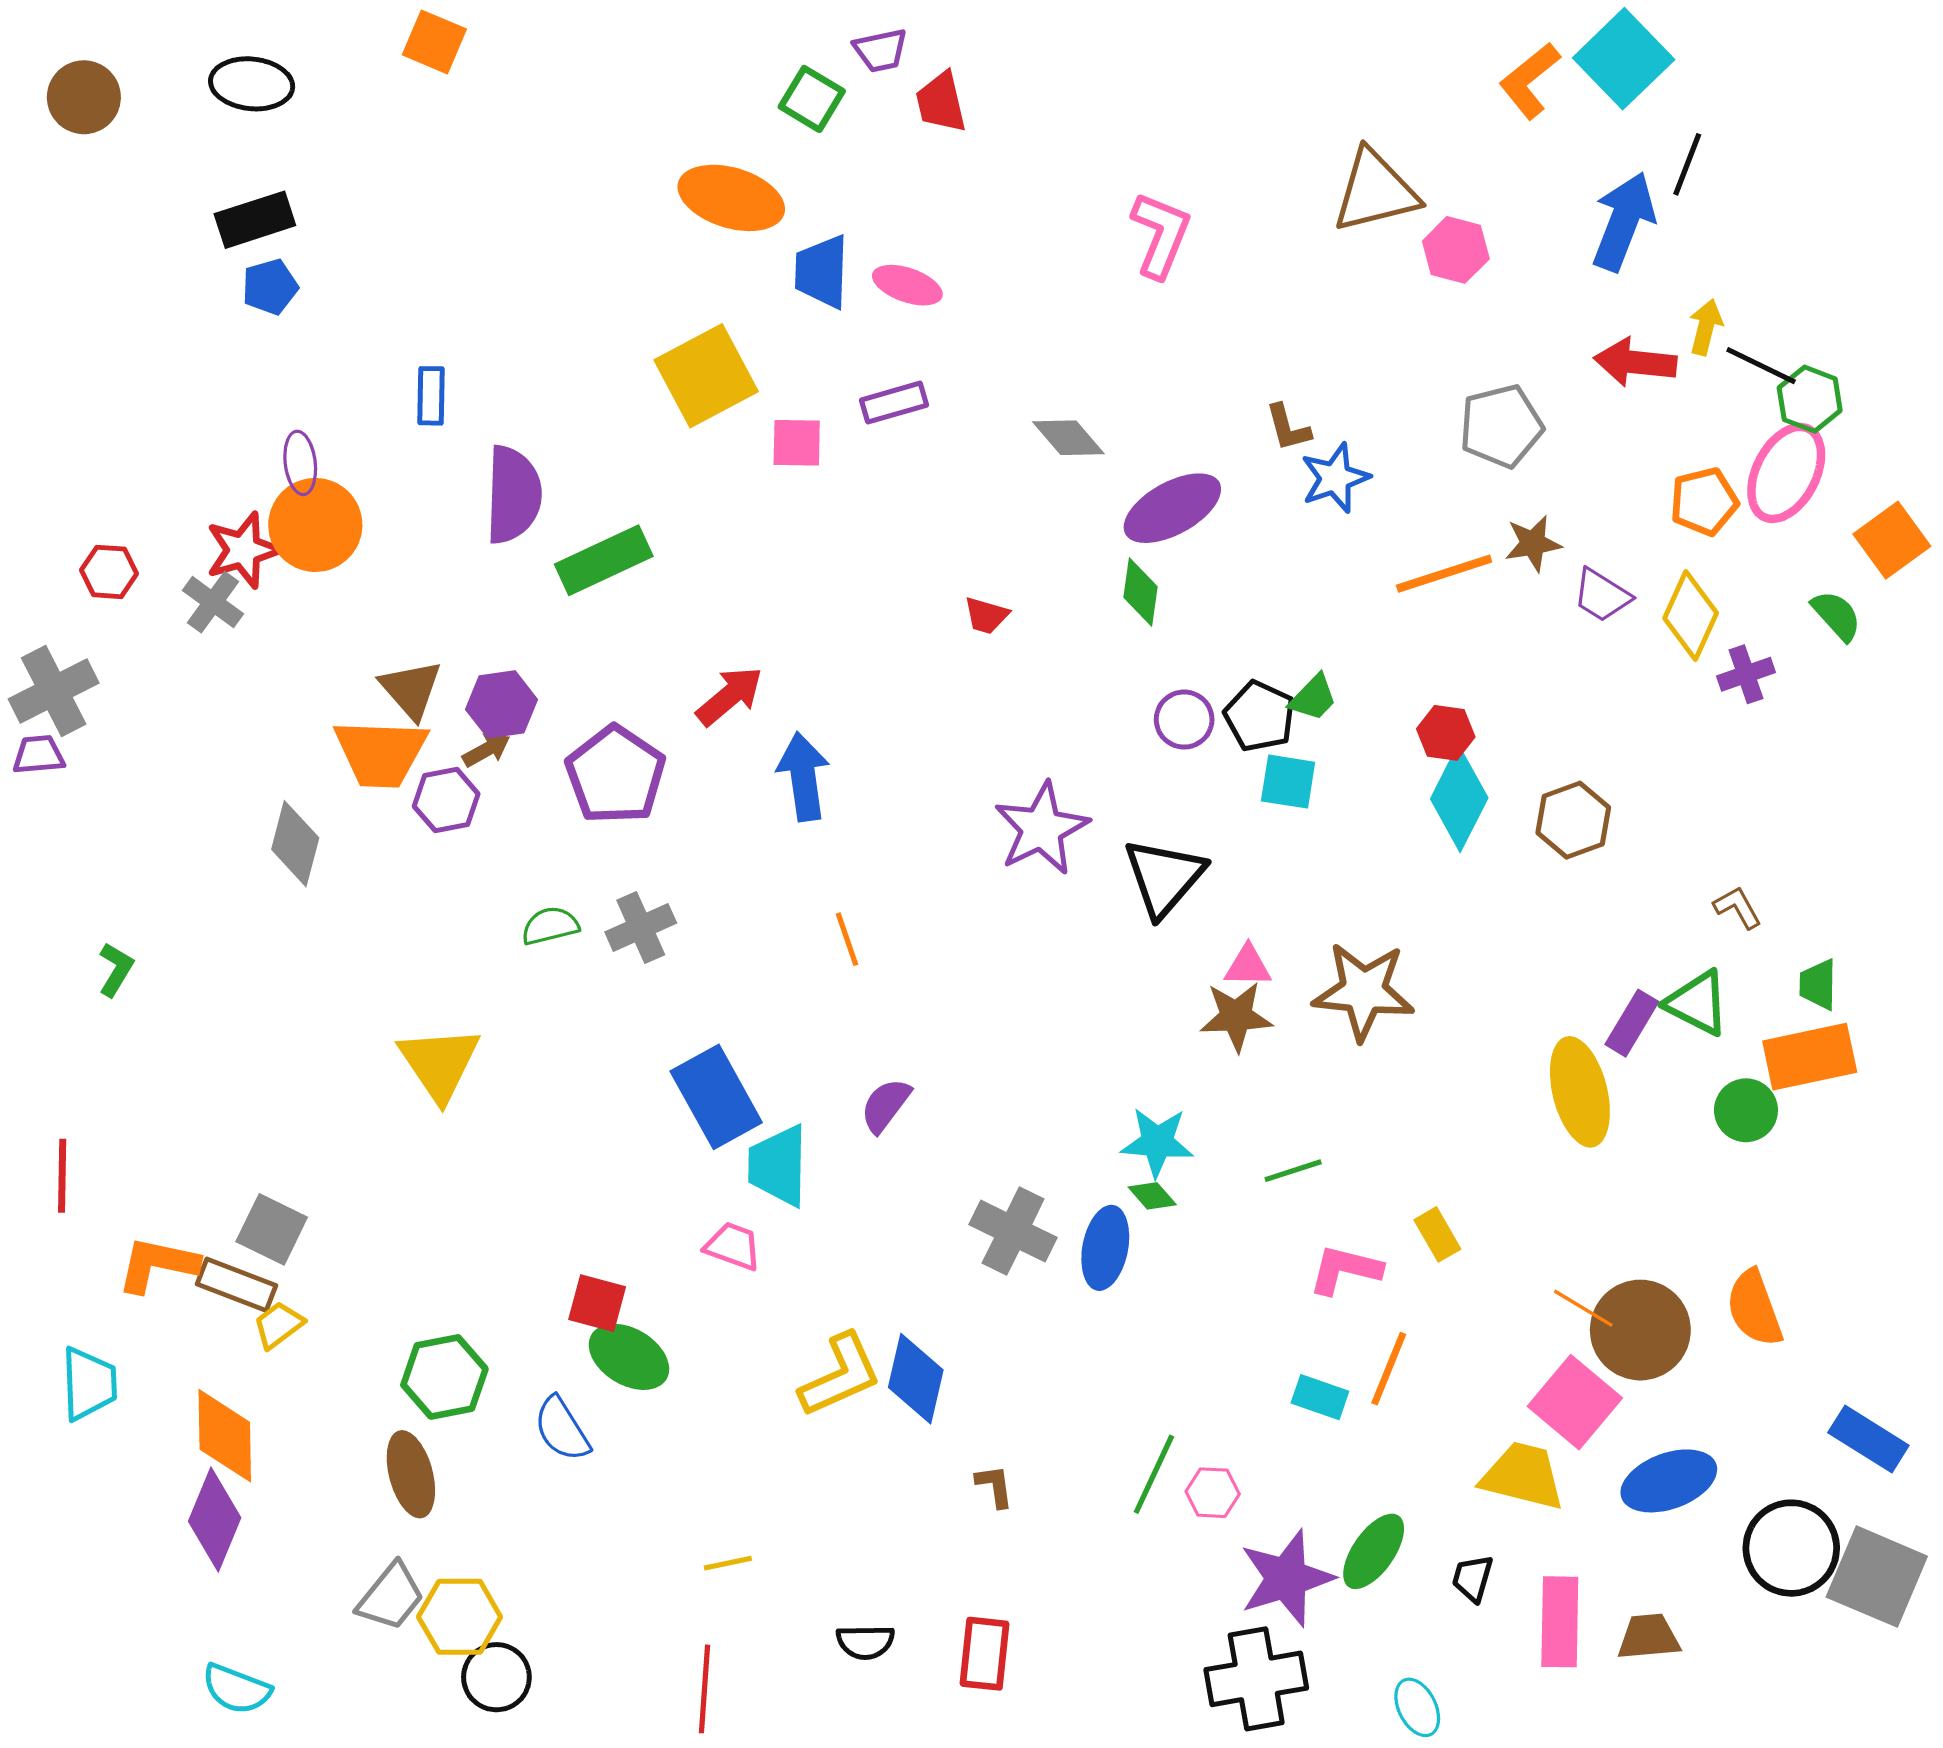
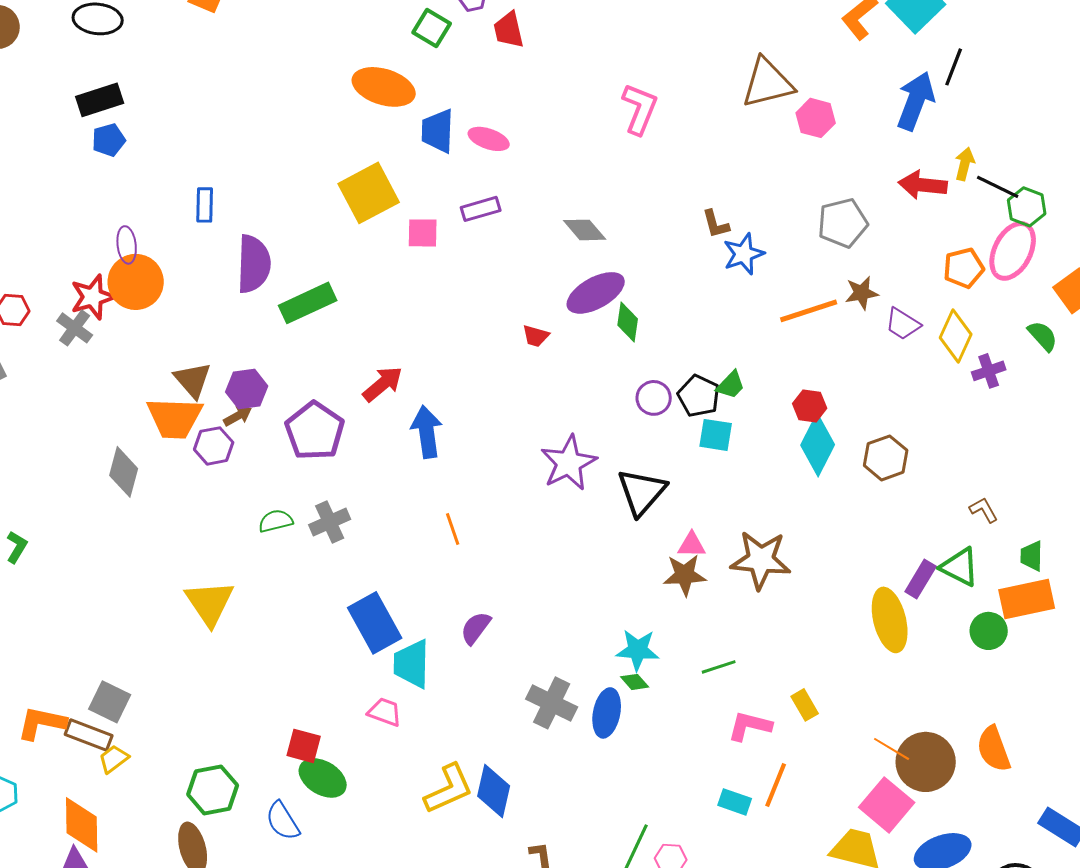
purple ellipse: (1172, 508) -> (596, 293), moved

